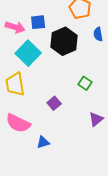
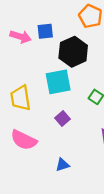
cyan square: (28, 53) -> (58, 82), moved, turned 35
blue triangle: (43, 142) -> (62, 165), moved

